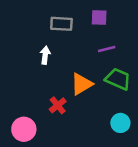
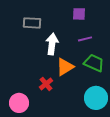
gray rectangle: (61, 24) -> (32, 23), moved
white arrow: (45, 55) -> (52, 44), moved, size x1.5
cyan circle: (120, 123) -> (96, 98), size x1.5

